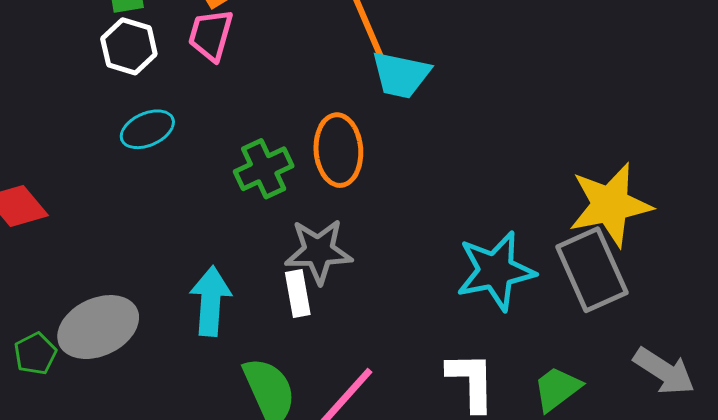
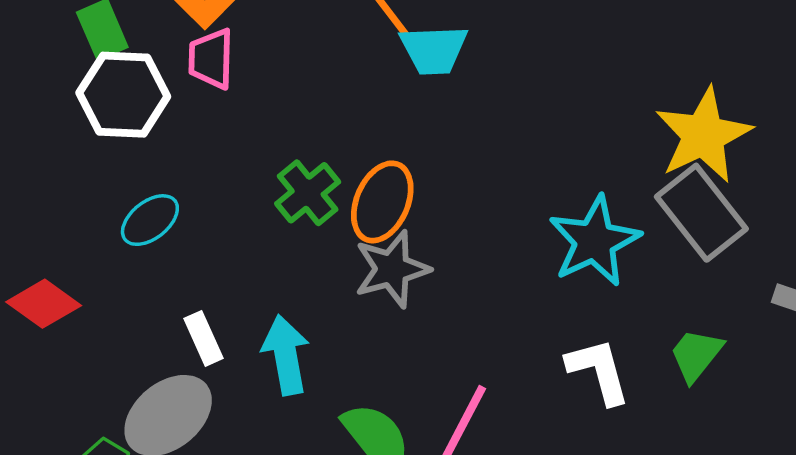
white hexagon: (129, 46) -> (123, 95), size x1.4
cyan ellipse: (147, 129) -> (150, 220), moved
orange ellipse: (338, 150) -> (382, 202), moved, turned 42
white rectangle: (298, 294) -> (204, 338), moved

